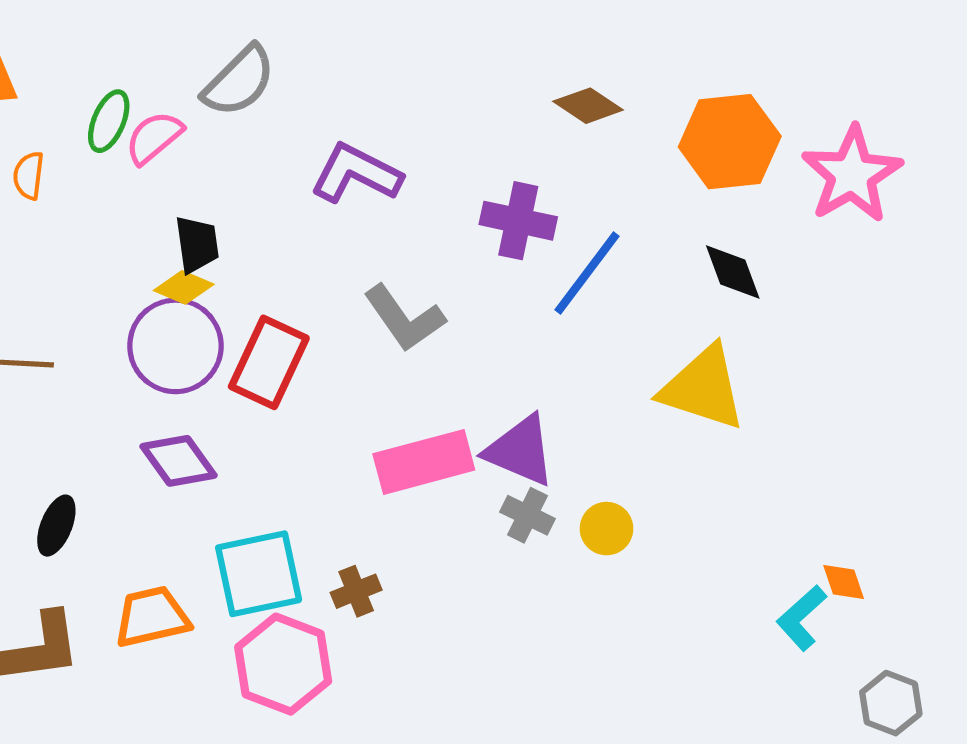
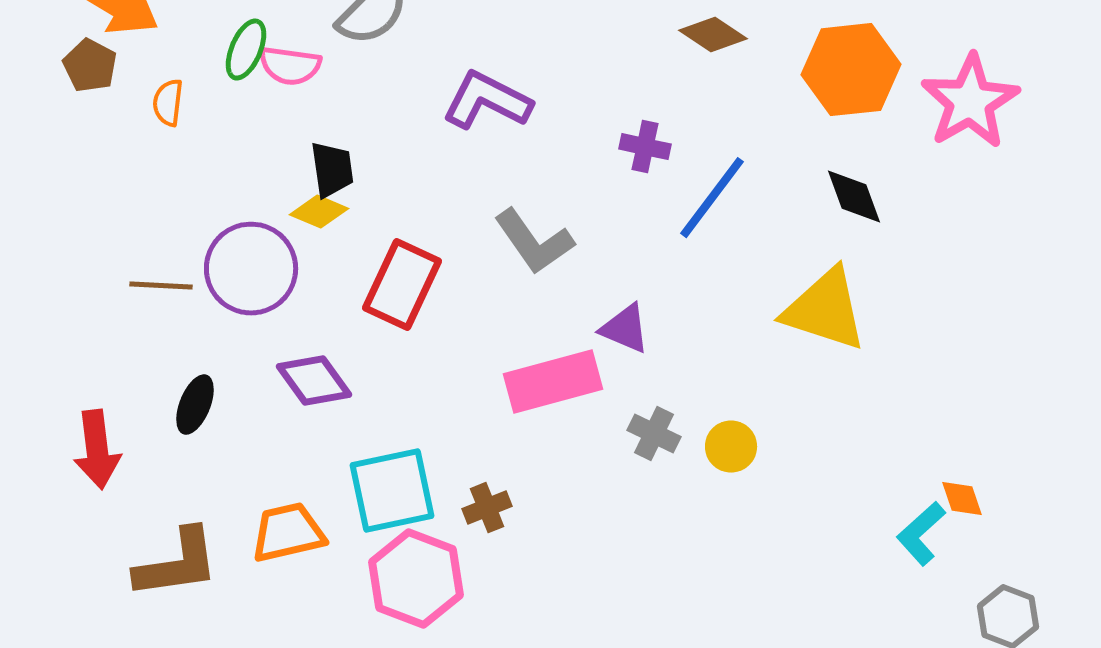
pink semicircle: (154, 138) -> (290, 66), turned -132
purple cross: (518, 221) -> (645, 147), size x0.7
purple circle: (175, 346) -> (251, 269), moved
purple triangle: (520, 451) -> (625, 329), moved, size x0.7
black ellipse: (56, 526) -> (195, 405), moved

